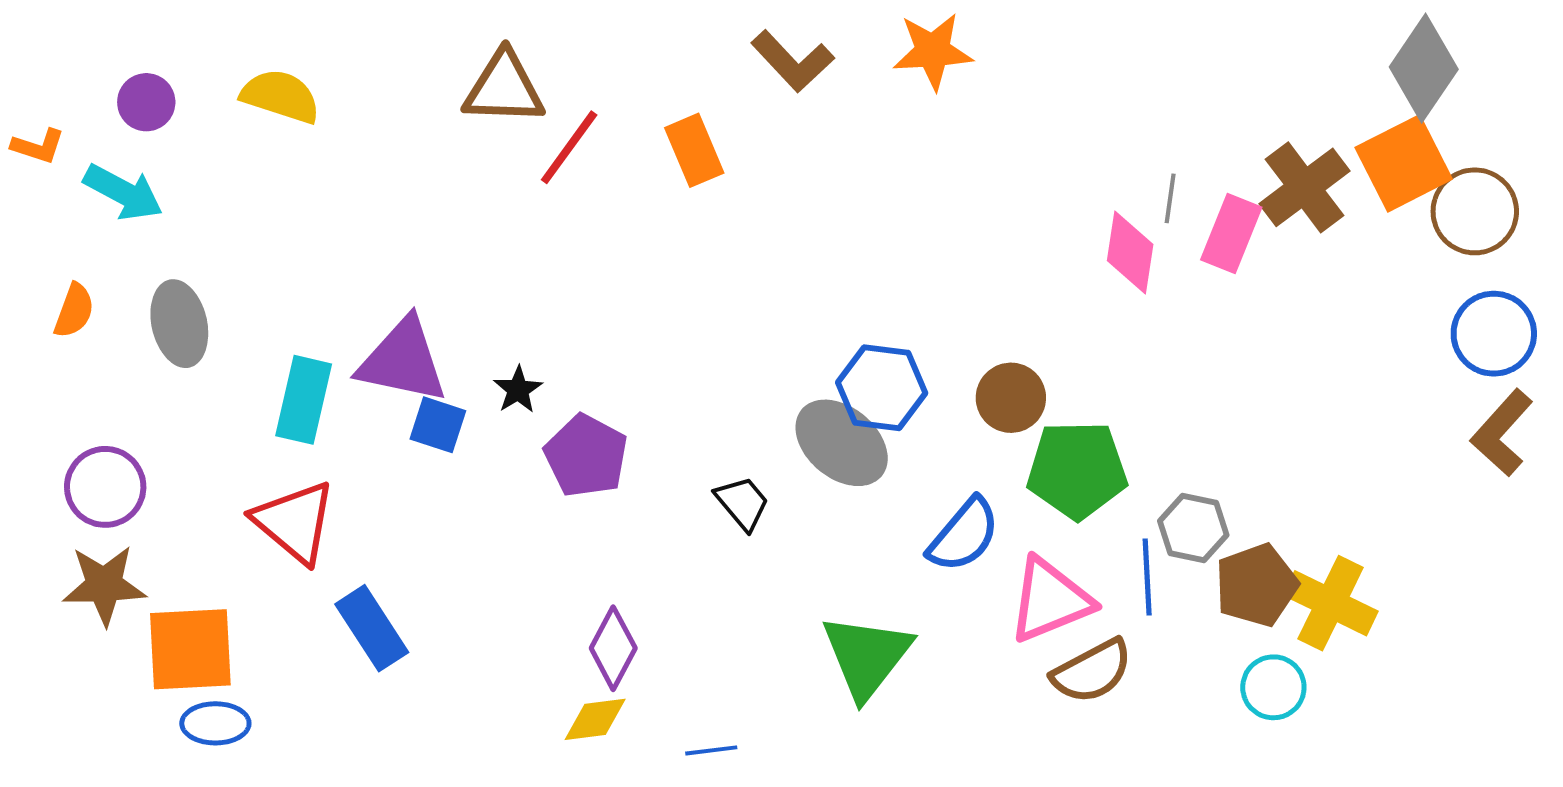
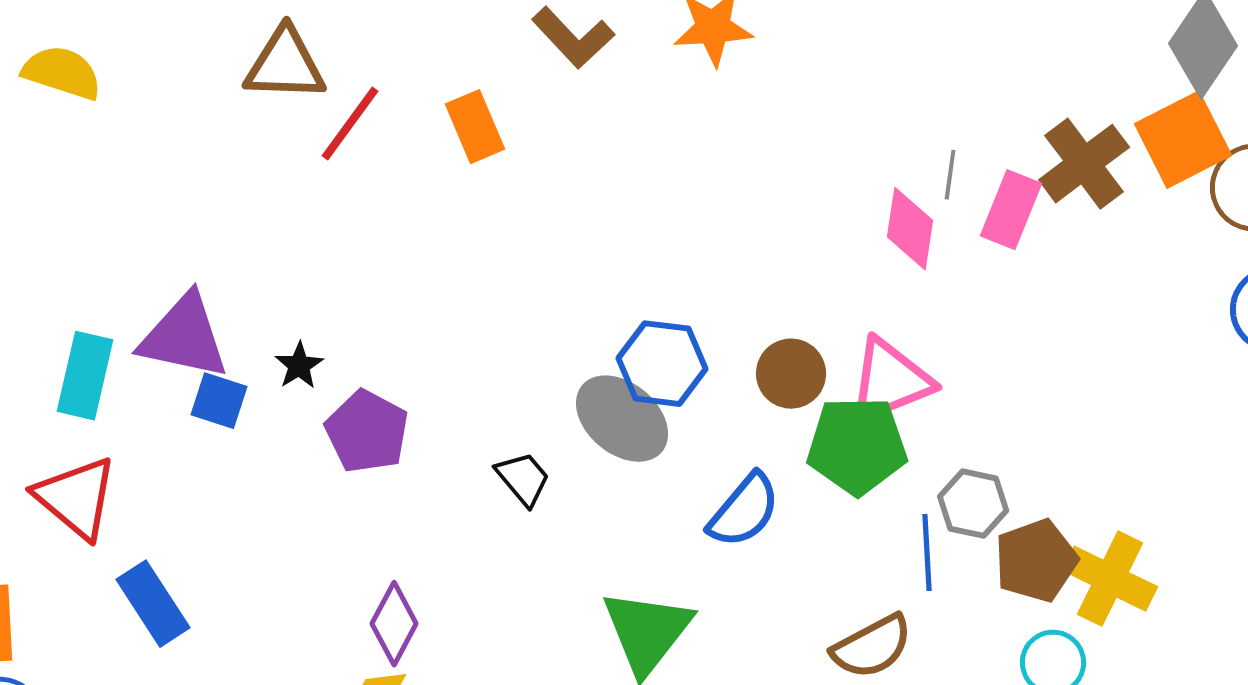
pink triangle: (1050, 600) -> (890, 381), moved

